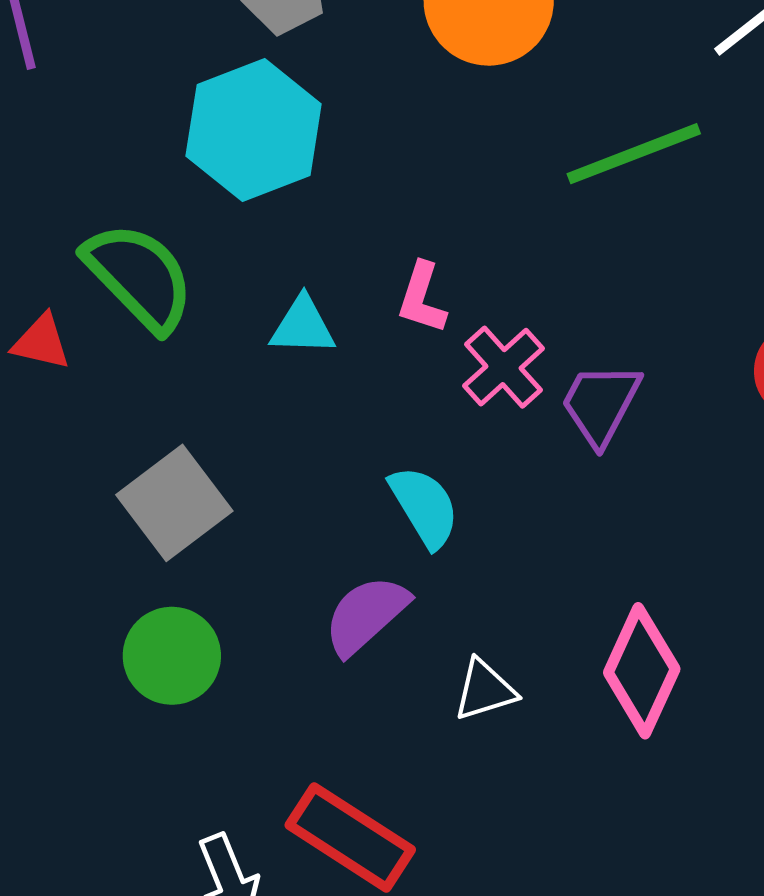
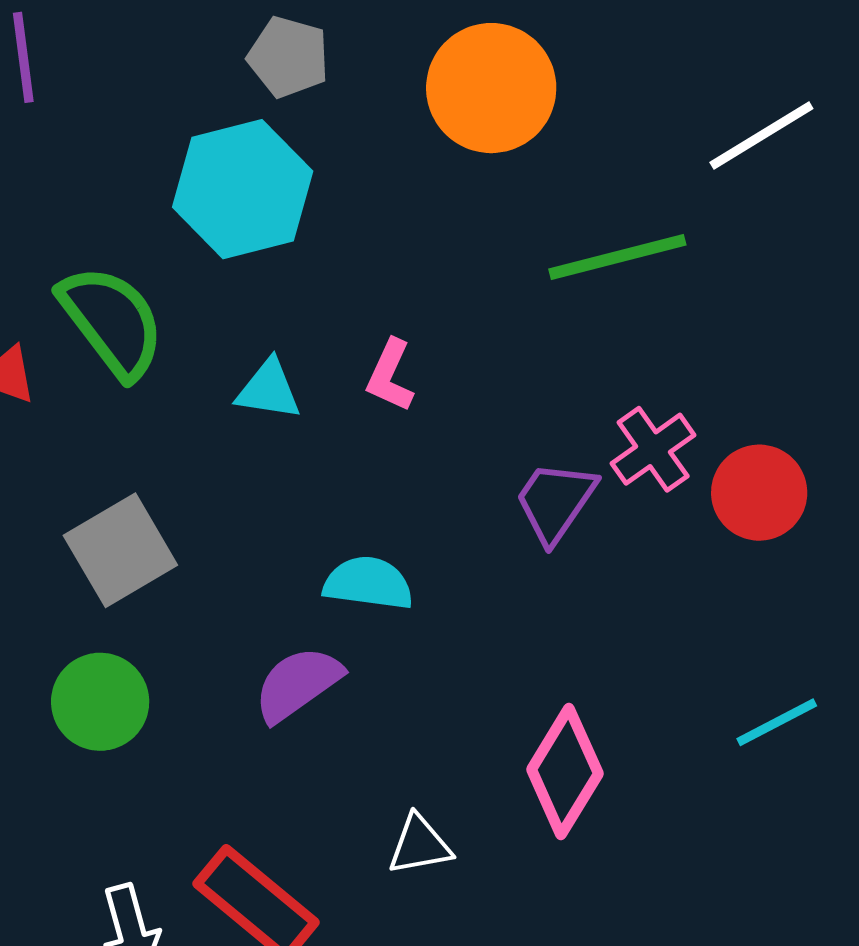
pink cross: (504, 367) -> (653, 449), moved
cyan semicircle: (424, 507) -> (368, 583), turned -58
white triangle: (485, 690) -> (420, 845), moved

